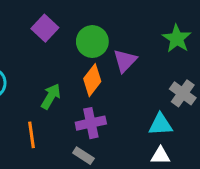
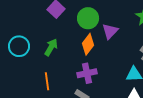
green arrow: (51, 96) -> (51, 47), moved

